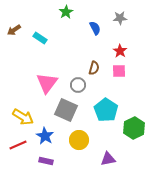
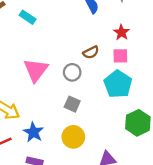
brown semicircle: (94, 68) -> (91, 52), turned 48
gray square: (66, 110) -> (72, 104), moved, size x0.6
cyan pentagon: (106, 110) -> (118, 84), moved

